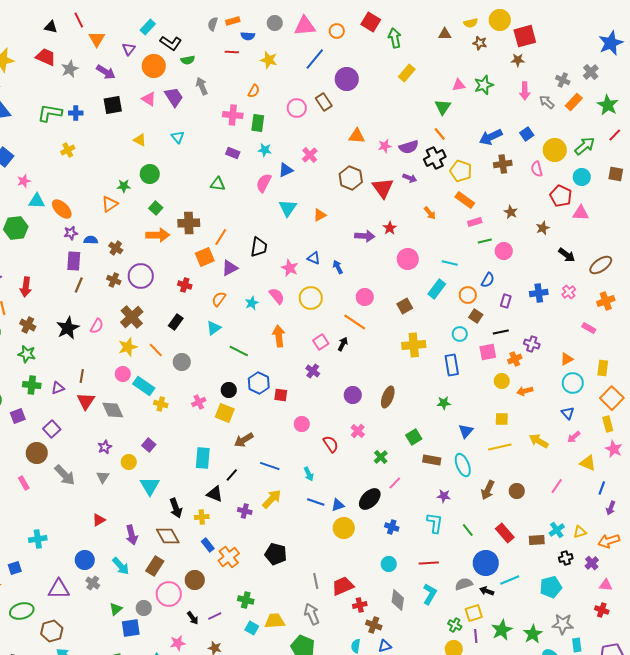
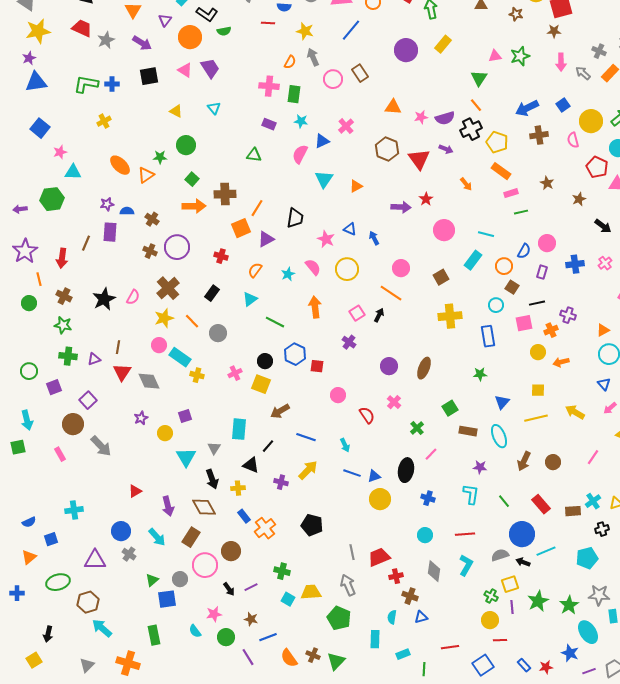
purple circle: (347, 79) -> (406, 50), moved
gray arrow: (202, 86) -> (313, 57), moved
orange ellipse: (62, 209) -> (120, 165), moved
pink circle: (504, 251) -> (547, 243), moved
brown line: (79, 285) -> (86, 243), moved
purple square: (149, 445) -> (185, 416), turned 32
gray triangle: (103, 477) -> (214, 448), moved
black ellipse: (370, 499) -> (406, 470), turned -35

